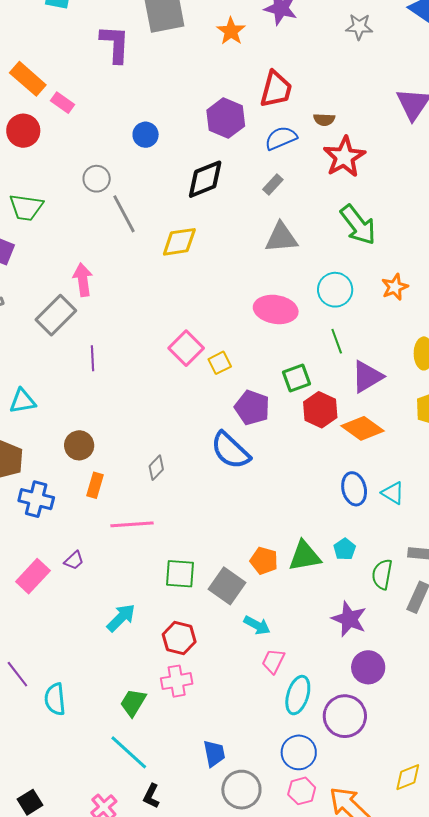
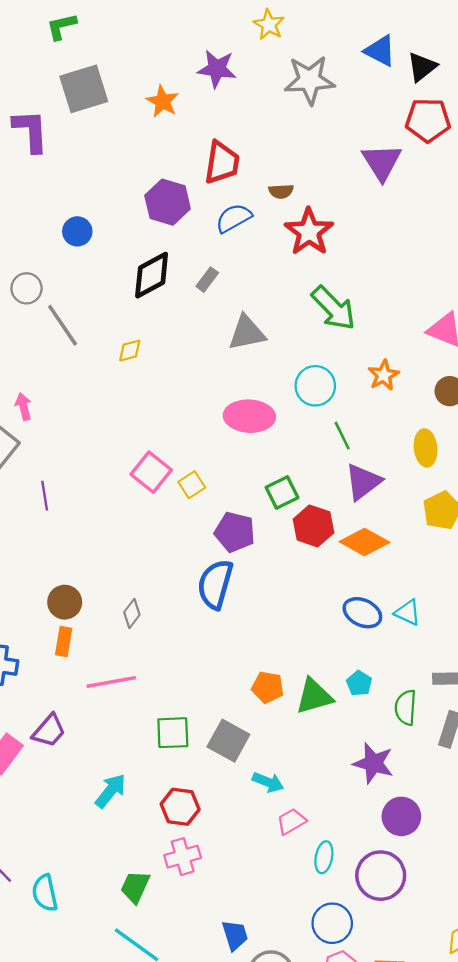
gray star: (359, 27) -> (310, 80), size x1.6
gray rectangle: (273, 184) -> (207, 280), moved
yellow diamond: (179, 242) -> (130, 351), size x0.6
pink arrow: (83, 280) -> (23, 407), size x0.7
green line: (337, 341) -> (342, 436), moved
brown circle: (79, 445) -> (65, 602), moved
blue semicircle: (230, 450) -> (215, 584), turned 69
blue ellipse: (354, 489) -> (362, 613), turned -44
purple trapezoid: (74, 560) -> (49, 731), size x1.5
orange pentagon: (264, 561) -> (268, 687), moved
pink trapezoid: (273, 661) -> (291, 821), turned 40
cyan ellipse: (298, 695) -> (324, 857), size x0.7

